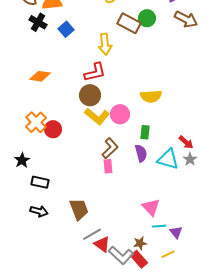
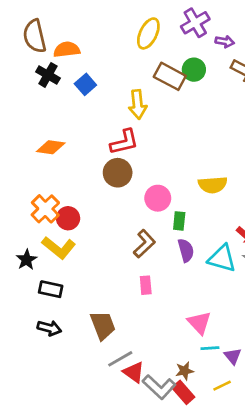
yellow semicircle: (151, 96) -> (213, 185), moved
yellow L-shape: (97, 116) -> (59, 248), moved
green rectangle: (145, 132) -> (179, 221), moved
pink rectangle: (108, 166) -> (146, 285), moved

